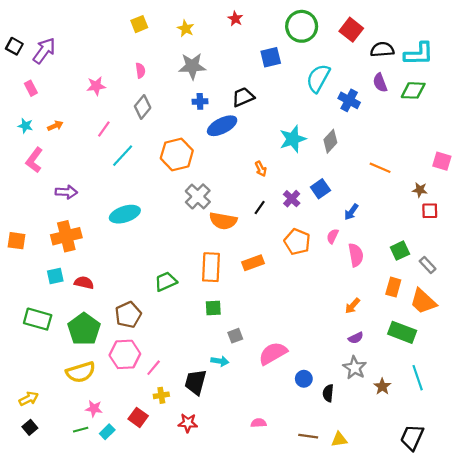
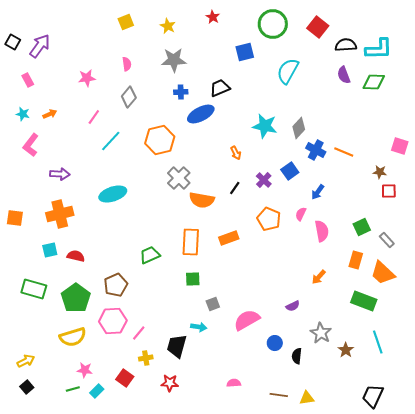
blue cross: (349, 100) -> (316, 150), moved
cyan star: (293, 139) -> (265, 126), turned 30
purple semicircle: (356, 338) -> (293, 306), moved

